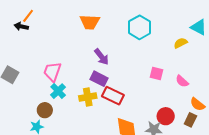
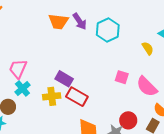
yellow semicircle: (181, 43) -> (148, 48), turned 80
purple arrow: (101, 57) -> (80, 21), moved
pink semicircle: (182, 81) -> (147, 87), size x1.6

